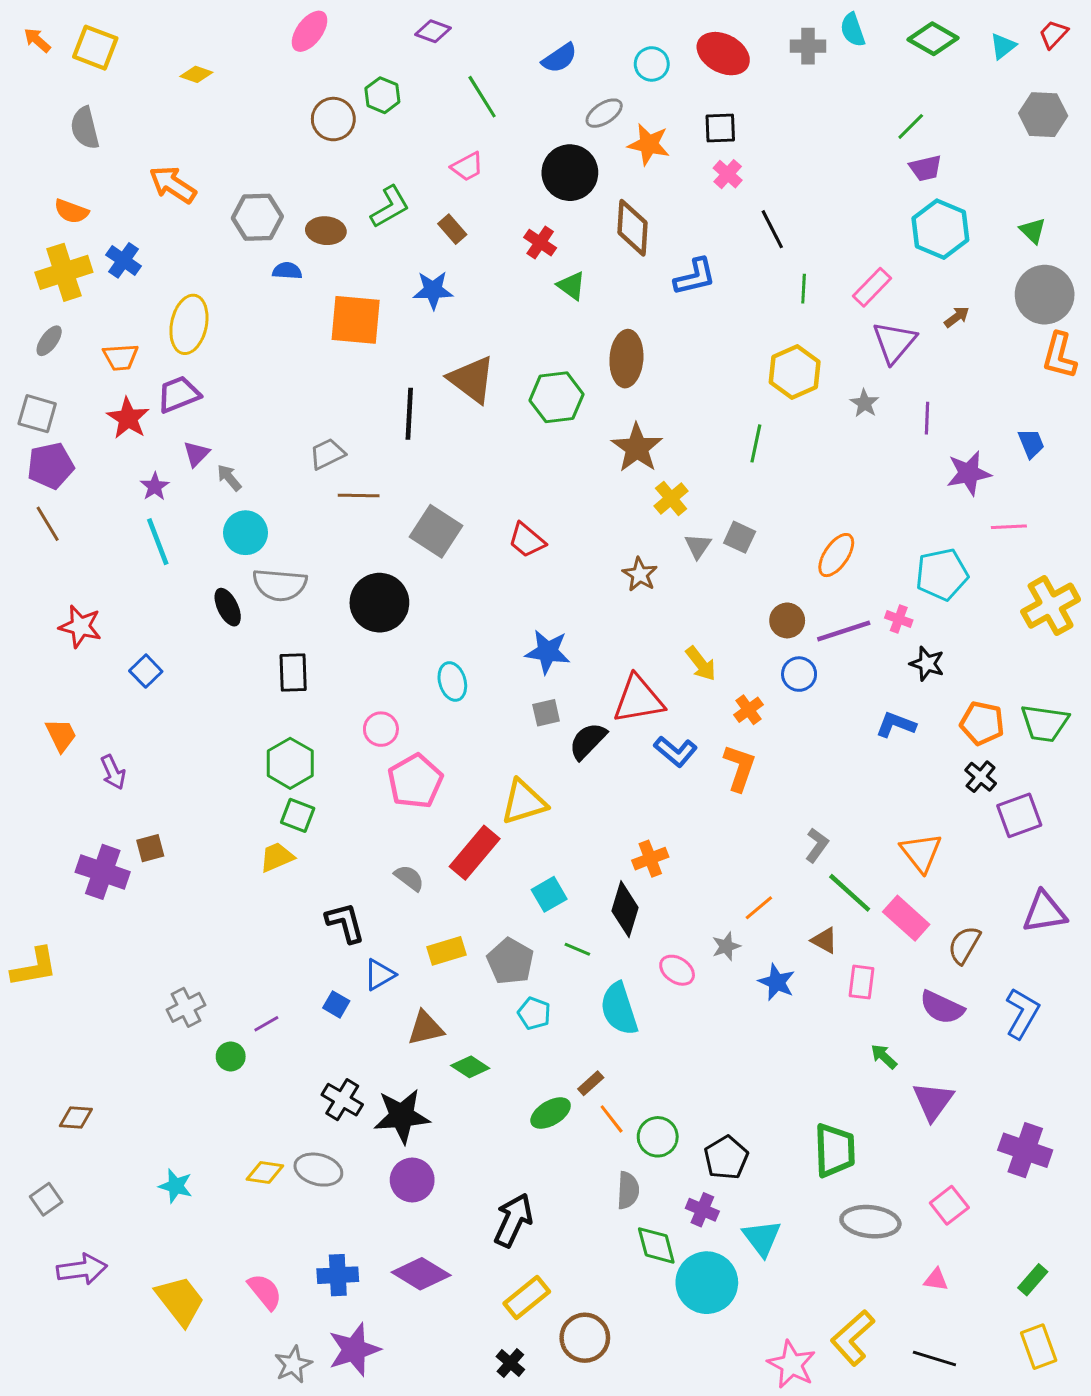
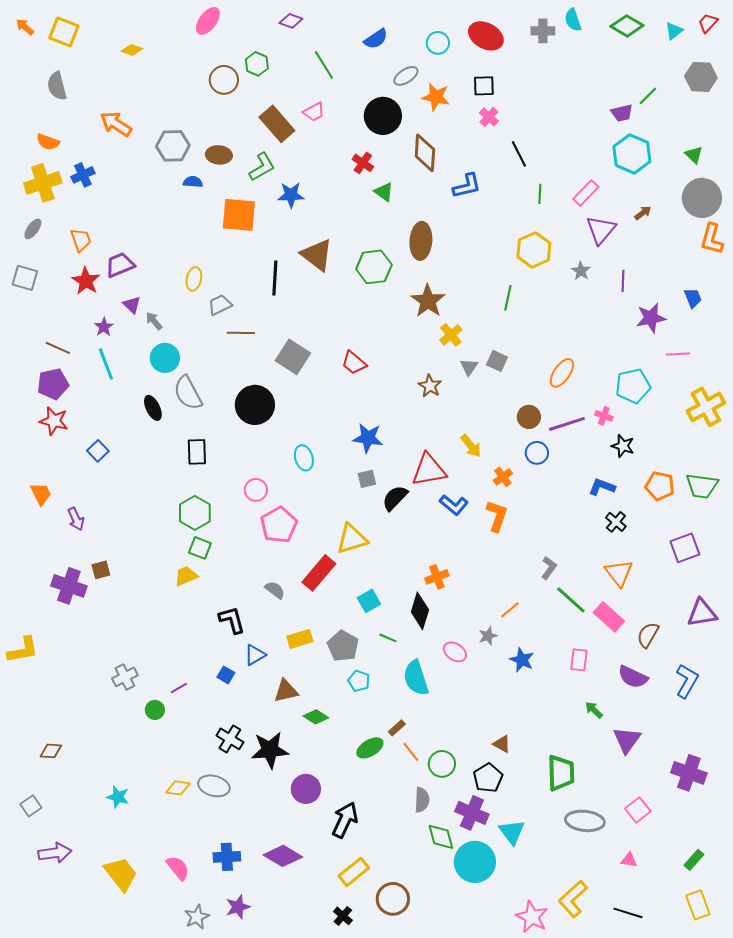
green line: (911, 126) -> (648, 96), moved
green L-shape: (390, 207) -> (262, 167), moved
brown rectangle: (452, 229) -> (277, 124), moved, size x1.8
blue cross: (124, 260) -> (83, 175), turned 30
yellow ellipse: (189, 324) -> (194, 279), moved, size x0.6
orange trapezoid: (121, 357) -> (81, 240), turned -105
purple triangle: (196, 454) -> (132, 305), turned -30
purple pentagon: (51, 466) -> (53, 384), moved
brown line: (48, 524) -> (58, 348), moved, turned -35
gray semicircle: (280, 585) -> (188, 393), turned 57
black cross: (981, 777) -> (616, 522), moved
brown triangle: (824, 940) -> (502, 744), moved
purple circle: (412, 1180) -> (306, 789), moved
purple cross: (702, 1210) -> (472, 813), size x1.5
purple star: (354, 1350) -> (238, 907), size x0.7

